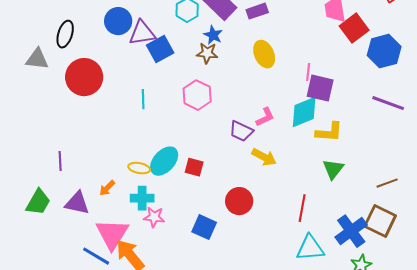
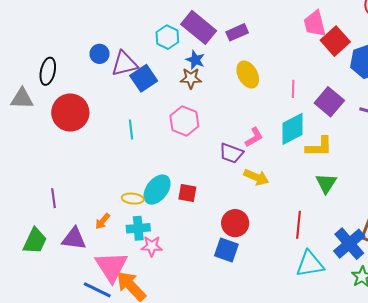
blue circle: (118, 21) -> (100, 54), size x0.7
purple square: (320, 88) -> (329, 102), moved, turned 32
blue square: (204, 227) -> (226, 250), moved

